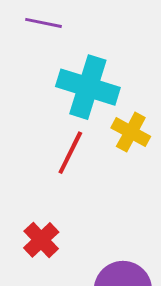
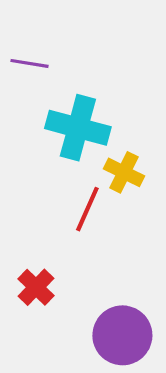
red line: (70, 153) -> (87, 209), moved

